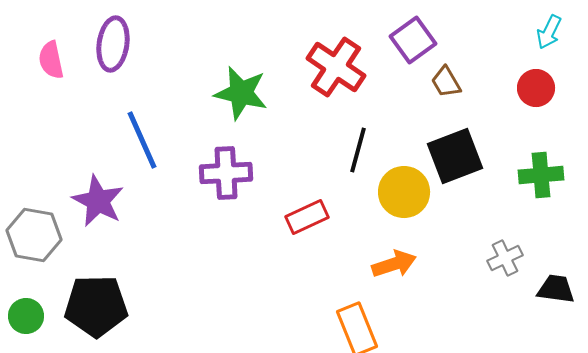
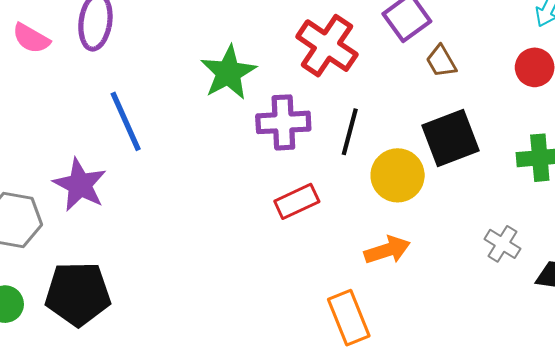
pink semicircle: (51, 60) -> (31, 38), turned -48
green star: (241, 93) -> (228, 73), turned 30
purple cross: (226, 173) -> (283, 122), moved
gray cross: (505, 258) -> (502, 244), turned -32

